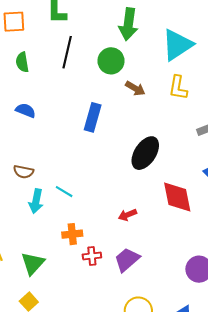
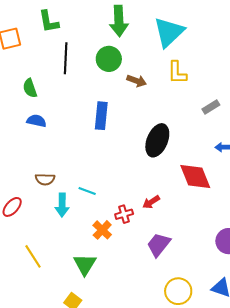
green semicircle: (22, 62) -> (30, 88), moved
orange cross: (72, 234) -> (102, 230), turned -30
red cross: (92, 256) -> (124, 214), moved
green triangle: (33, 263) -> (85, 264), moved

